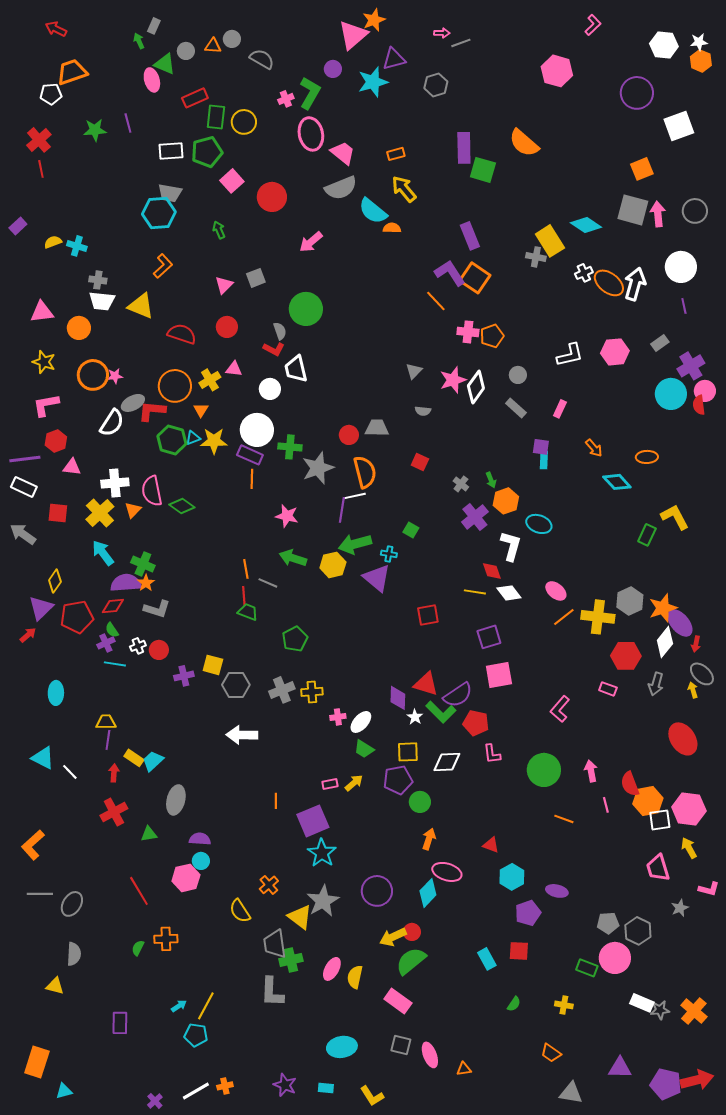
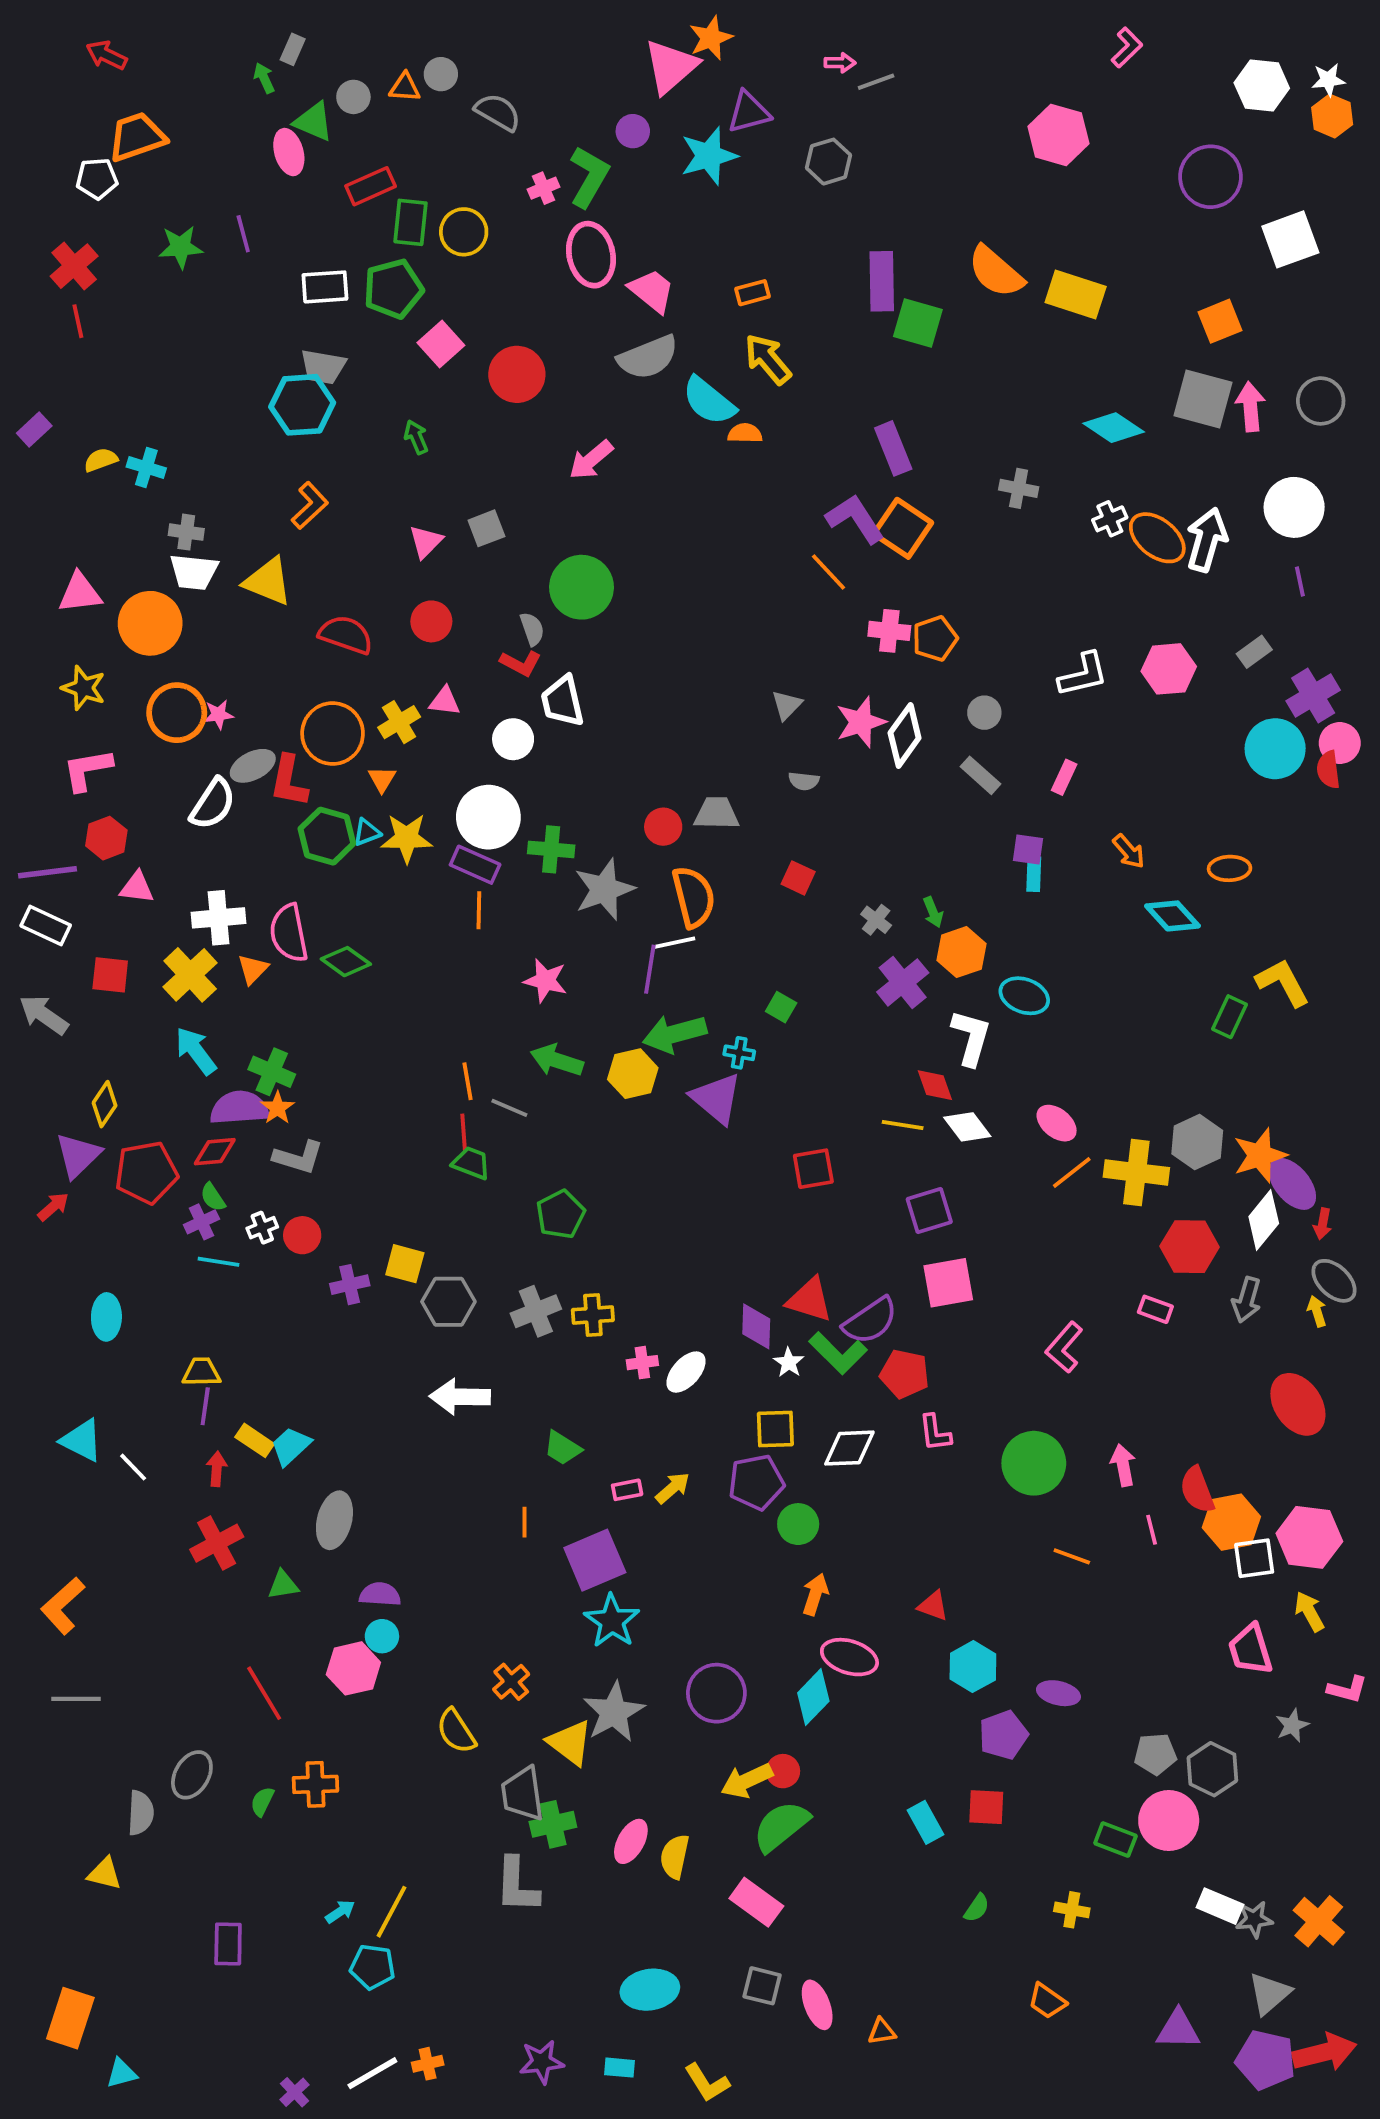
yellow rectangle: (550, 241) -> (1076, 295), moved, turned -40
orange circle: (79, 328) -> (150, 623), size x1.4
red L-shape: (152, 411) -> (289, 781), turned -84
green trapezoid: (364, 749) -> (562, 1448), moved
gray ellipse: (72, 904) -> (192, 1775), moved
purple star: (285, 1085) -> (542, 2062), turned -30
gray triangle: (571, 1093) -> (1269, 1993), moved, turned -50

